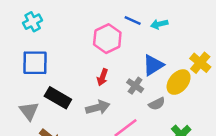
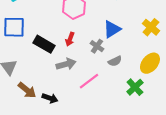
yellow ellipse: (179, 82) -> (150, 63), moved
black rectangle: (58, 98) -> (44, 44), moved

